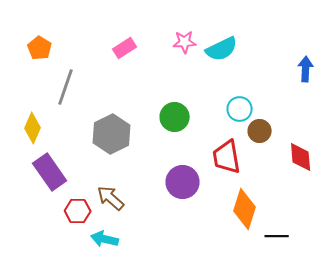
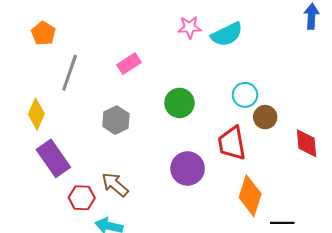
pink rectangle: (125, 48) -> (129, 64), moved
blue arrow: (306, 69) -> (312, 16), moved
gray hexagon: (112, 134) -> (116, 120), size x0.7

